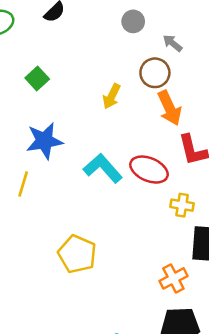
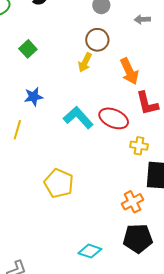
gray arrow: (173, 43) -> (142, 19), moved, turned -42
brown circle: (155, 73) -> (97, 40), moved
blue star: (44, 141) -> (34, 97), size x0.7

